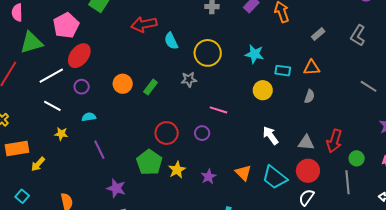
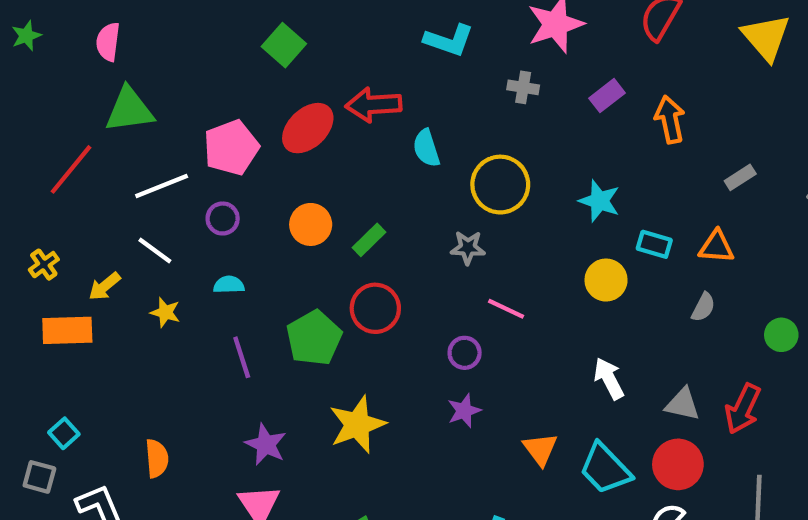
pink pentagon: (66, 25) -> (231, 147), moved
red ellipse: (79, 56) -> (308, 128), moved
gray star: (189, 80) -> (468, 248), moved
red circle: (167, 133) -> (375, 308), moved
green circle: (357, 158) -> (781, 335), moved
green pentagon: (149, 162) -> (314, 338), moved
yellow arrow: (38, 164) -> (105, 286), moved
yellow star: (177, 170) -> (357, 425), moved, size x1.5
purple star: (209, 177) -> (464, 411), moved

